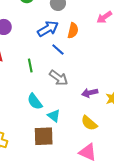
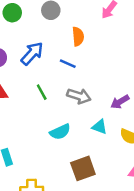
blue arrow: (48, 29) -> (32, 53), moved
cyan semicircle: (35, 102) -> (60, 132), turned -60
cyan triangle: (54, 116) -> (100, 127), moved

